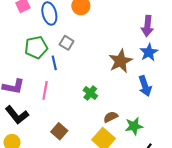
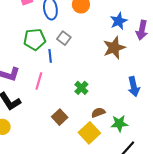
blue star: (149, 52) -> (119, 21), moved
brown star: (120, 61) -> (114, 48), moved
brown square: (59, 131) -> (60, 117), moved

